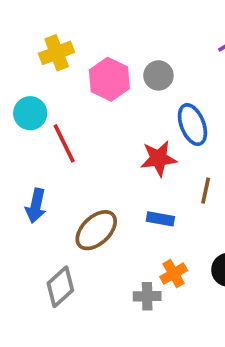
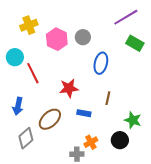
blue ellipse: (192, 125) -> (101, 63), turned 35
red star: (158, 158) -> (69, 88), moved
gray diamond: (60, 287) -> (26, 138), moved

